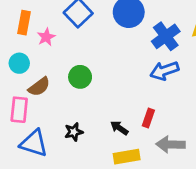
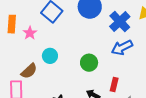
cyan circle: (19, 63) -> (50, 56), moved
green circle: (80, 77) -> (89, 63), moved

